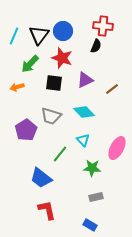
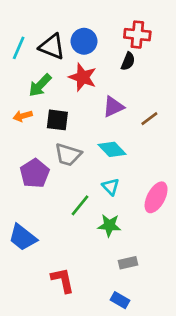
black triangle: (39, 35) -> (52, 47), turned -45
black square: (54, 83) -> (57, 120), moved
green star: (92, 168) -> (109, 225), moved
blue trapezoid: (41, 178) -> (23, 237), moved

